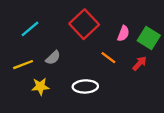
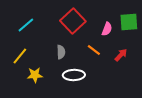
green square: (149, 38) -> (129, 22), moved, turned -36
gray semicircle: (53, 58) -> (61, 52), moved, turned -48
yellow line: (23, 65) -> (20, 56), turned -30

